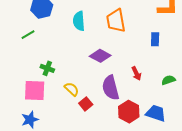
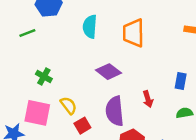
blue rectangle: (155, 39) -> (181, 81), moved
pink square: (35, 91) -> (37, 113), moved

